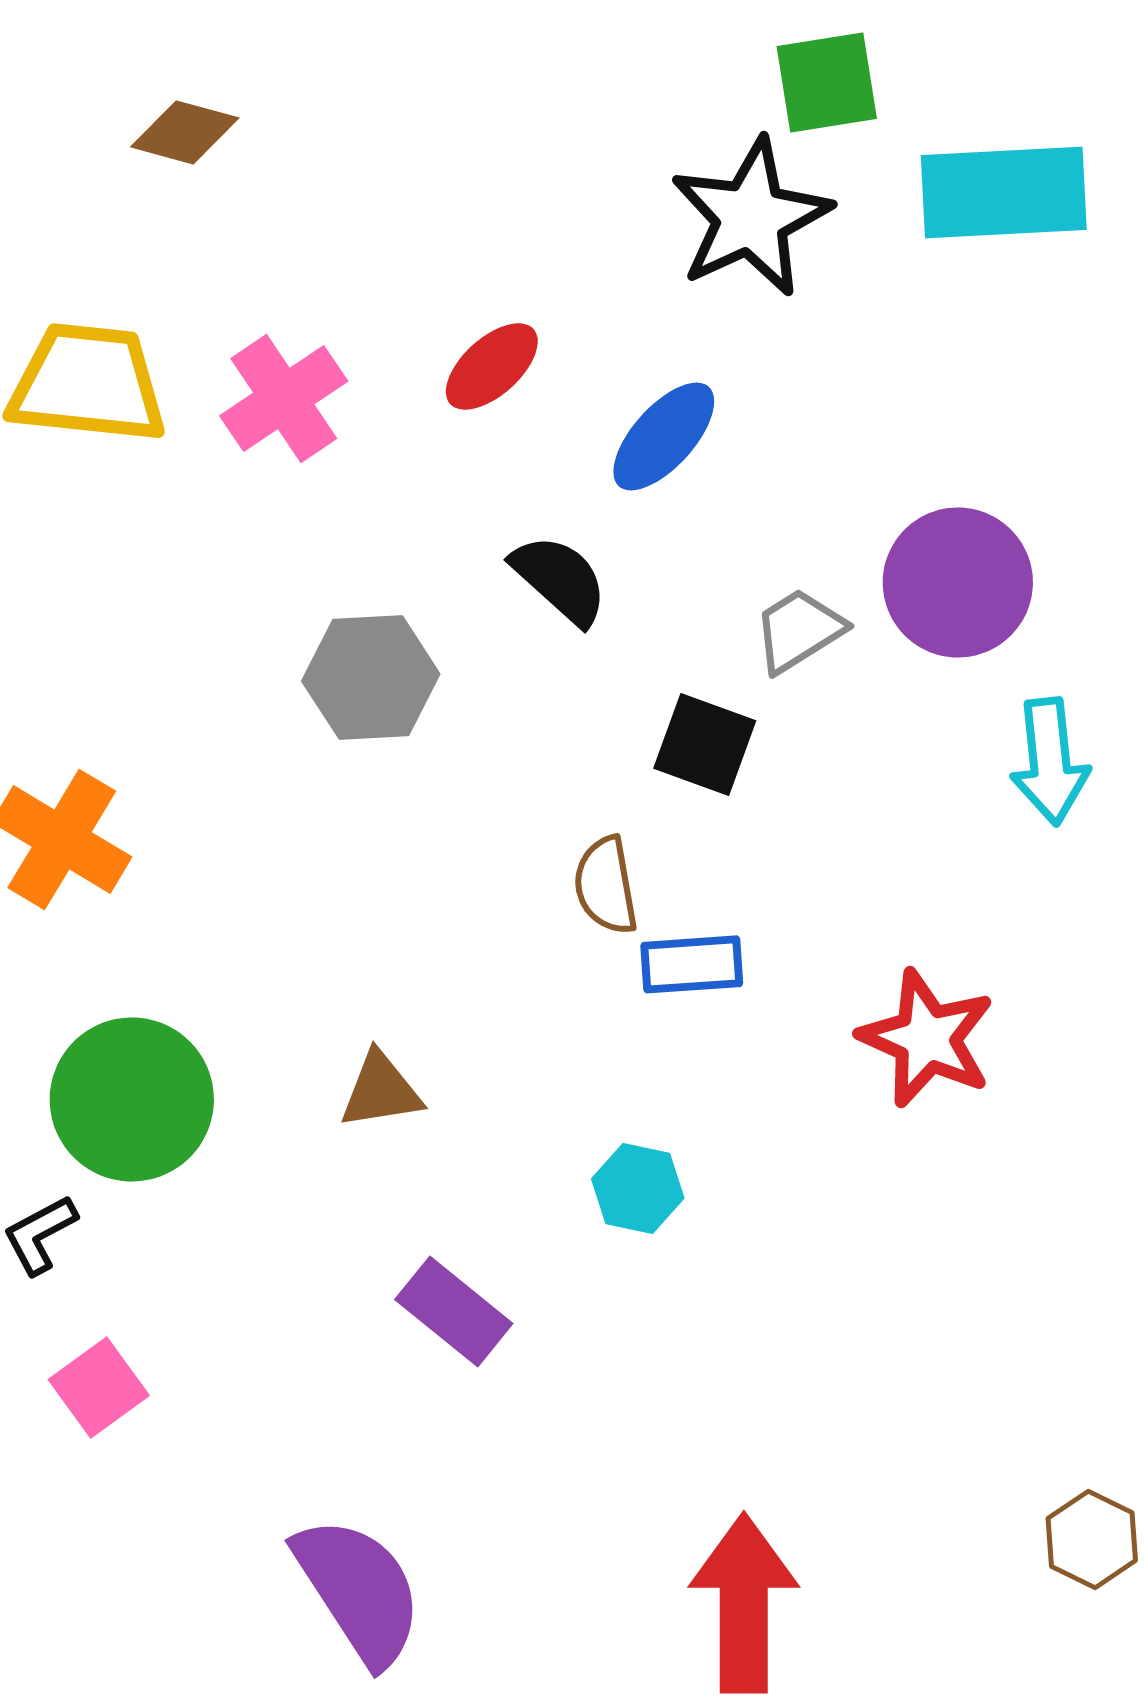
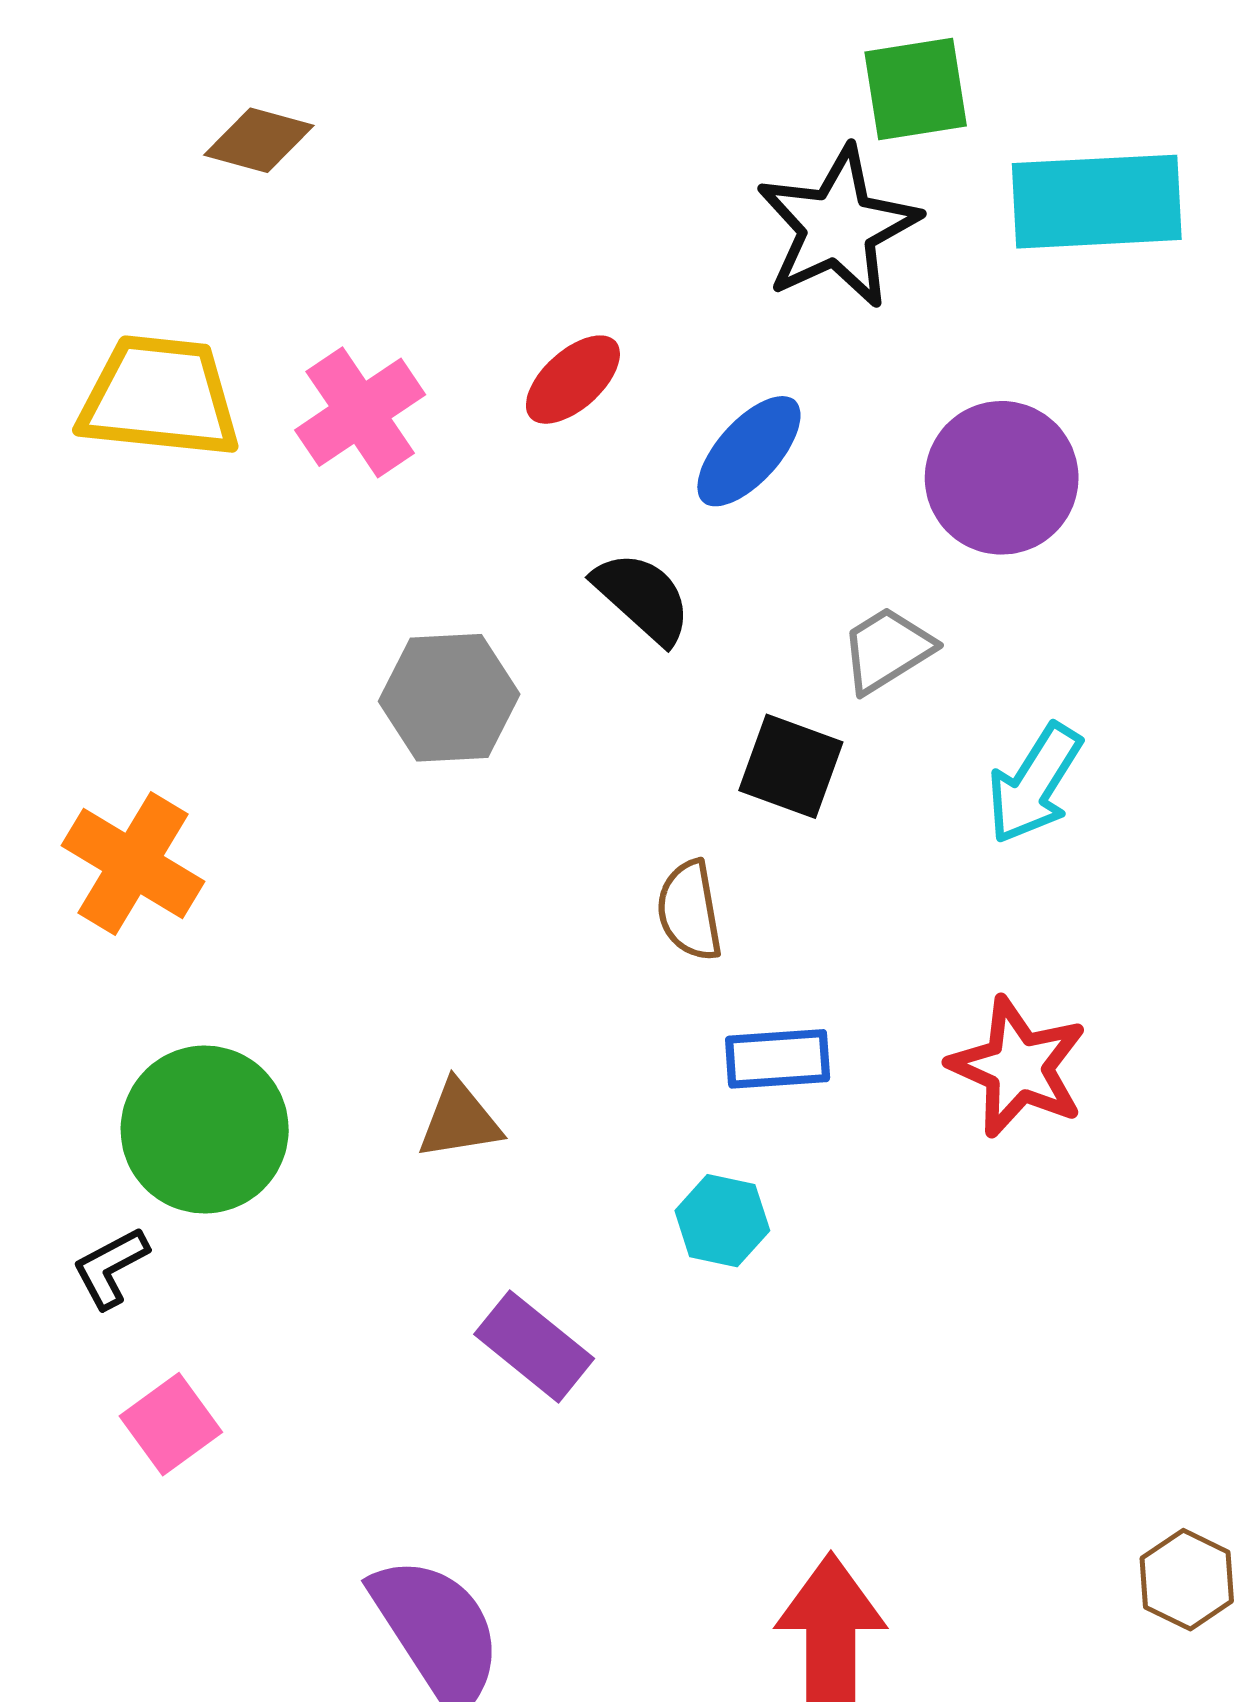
purple circle: (958, 582) -> (1002, 478), moved
cyan arrow: (1050, 761) -> (1034, 784), moved, turned 38
blue rectangle: (692, 964) -> (778, 1059), moved

